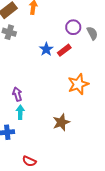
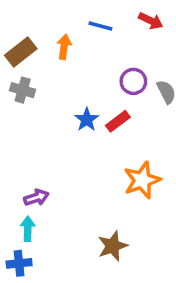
purple arrow: (17, 94) -> (36, 197), turned 88
cyan arrow: (20, 112) -> (28, 229), moved

